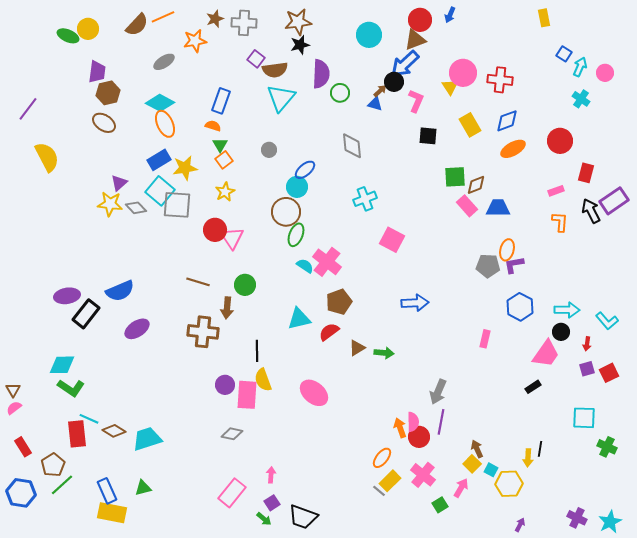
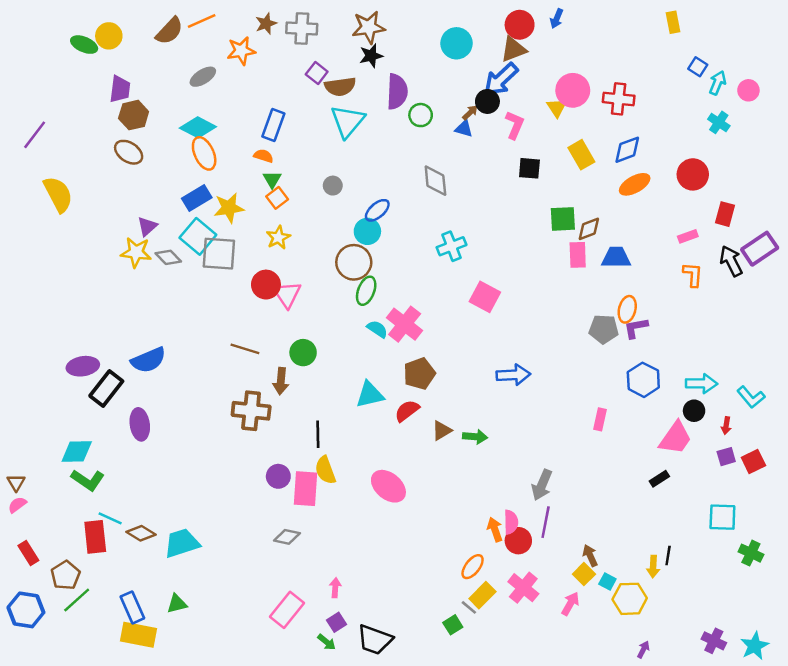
pink rectangle: (467, 206) -> (578, 255), turned 40
purple ellipse: (137, 329) -> (140, 424), moved, turned -65
green square: (440, 505) -> (453, 625), moved

